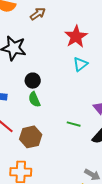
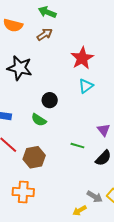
black circle: (33, 81) -> (50, 100), moved
green semicircle: (34, 99) -> (39, 120), turned -35

